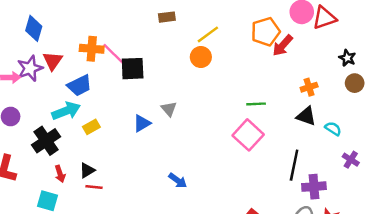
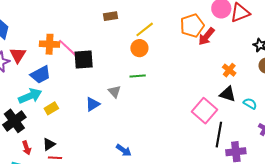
orange cross: (309, 87) -> (229, 70), turned -32
green line: (256, 104) -> (138, 76), moved
pink square: (248, 135) -> (204, 111), moved

